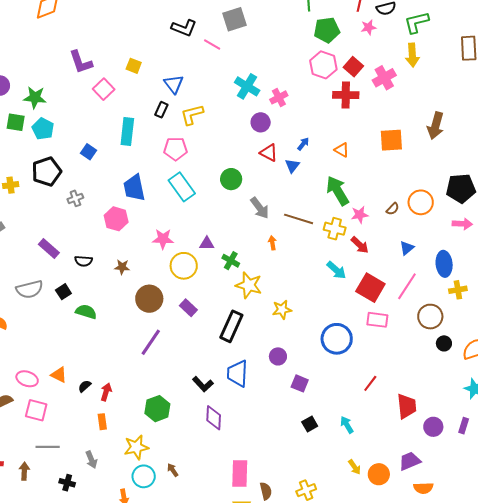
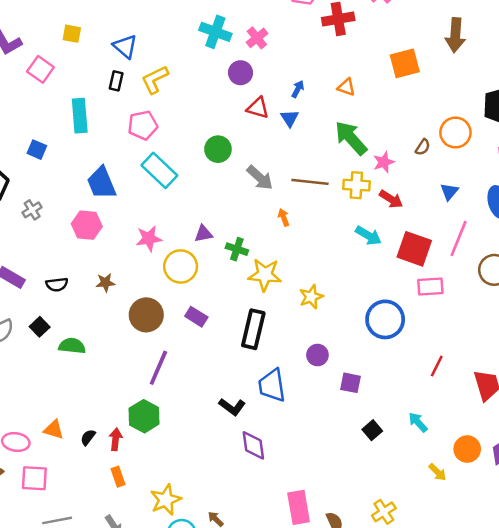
green hexagon: (157, 409) -> (144, 416), moved
orange circle: (379, 474) -> (467, 449), moved

